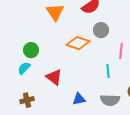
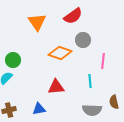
red triangle: (54, 77) -> (56, 87), moved, turned -42
blue triangle: (79, 99) -> (39, 109), moved

